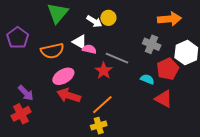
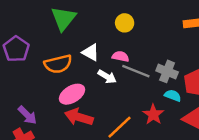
white arrow: (94, 21) -> (107, 77), moved
gray cross: (152, 44) -> (167, 71), moved
pink semicircle: (89, 49) -> (121, 56), moved
red star: (104, 71) -> (153, 114), moved

